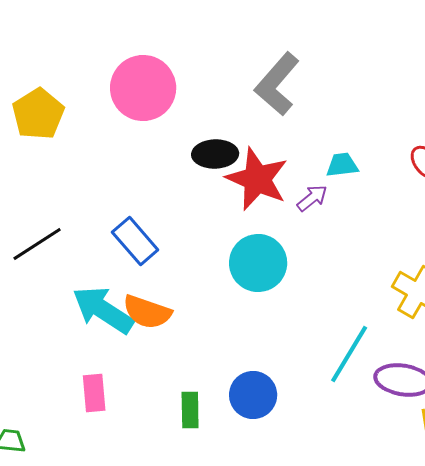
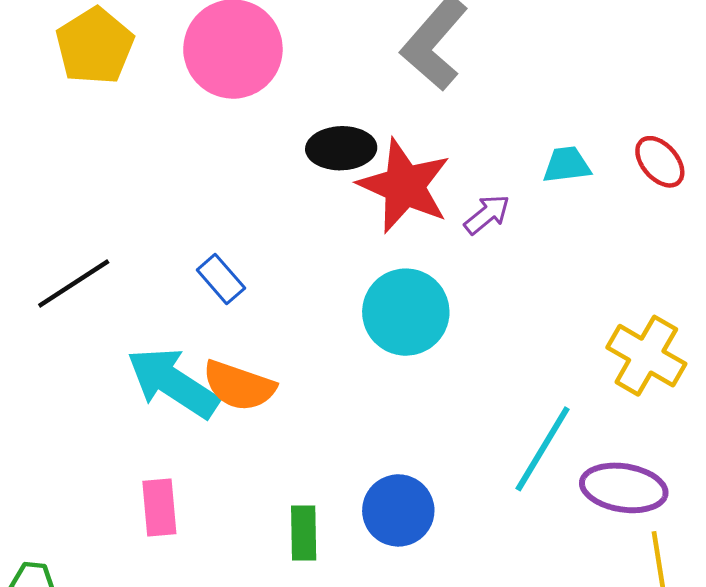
yellow pentagon: (38, 114) -> (95, 46), moved
cyan trapezoid: (342, 165) -> (567, 165), moved
blue rectangle: (135, 241) -> (221, 279), size x0.7

